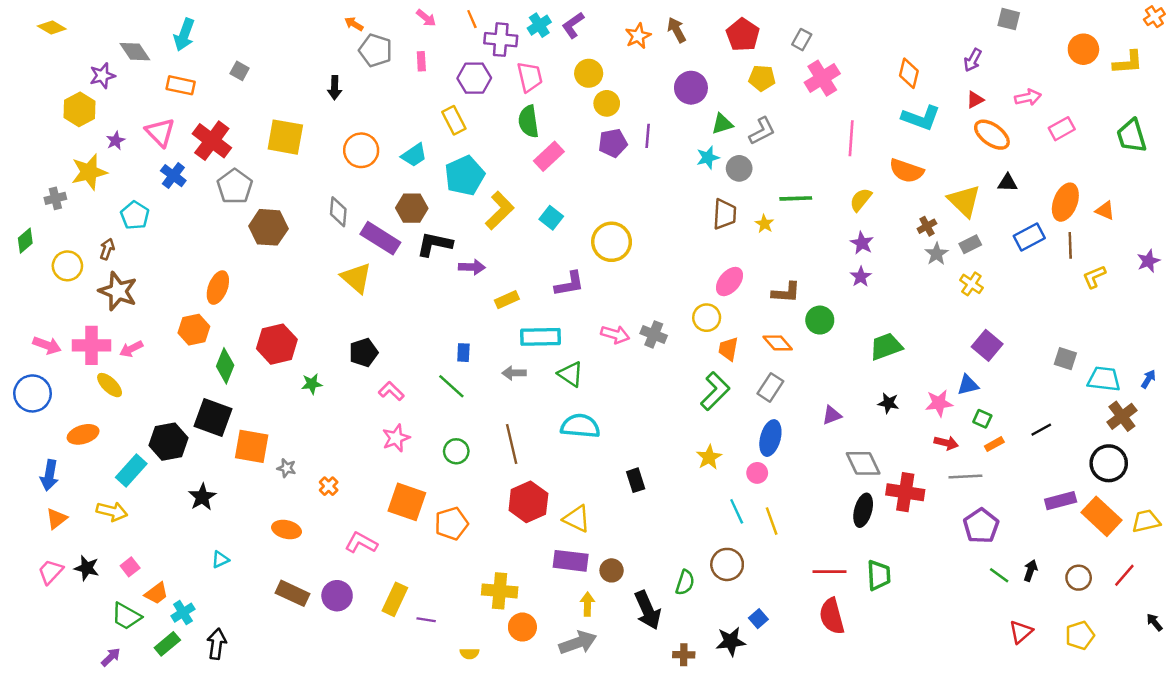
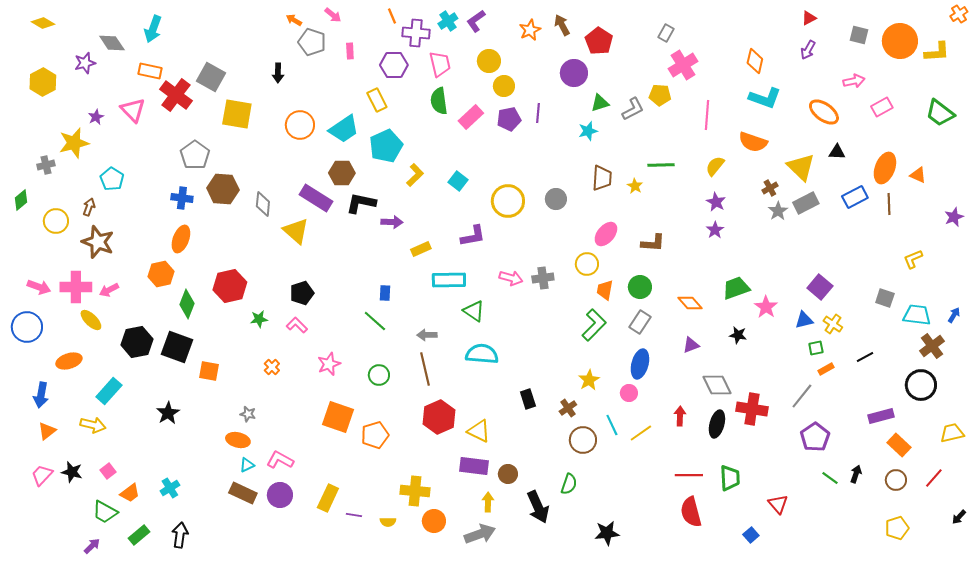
pink arrow: (426, 18) -> (333, 15), moved
gray square: (1009, 19) -> (859, 35), moved
red pentagon: (743, 35) -> (599, 41), moved
orange circle: (1083, 49) -> (900, 41), size x1.4
gray square: (240, 71) -> (211, 77), moved, size x1.8
yellow pentagon: (762, 78) -> (660, 95), moved
red triangle: (975, 100) -> (809, 18), moved
yellow hexagon: (79, 109) -> (43, 82), moved
green trapezoid: (1132, 136) -> (940, 113), turned -36
red cross: (212, 141) -> (176, 95), moved
cyan trapezoid: (414, 155) -> (344, 129), size x1.4
pink rectangle: (549, 156) -> (471, 117), moved
gray circle: (739, 168) -> (556, 199), moved
blue cross: (173, 176) -> (182, 198), moved, turned -30
yellow L-shape: (500, 210) -> (415, 175), size x0.7
gray diamond: (338, 212) -> (263, 204), moved
gray rectangle: (970, 244) -> (806, 203), size x1.4
yellow L-shape: (1094, 277) -> (913, 259), moved
yellow cross: (971, 284) -> (833, 324), moved
green circle: (820, 320) -> (640, 287), moved
gray cross: (654, 334) -> (543, 278), turned -30
orange diamond: (778, 343) -> (690, 303), moved
gray arrow: (514, 373) -> (427, 335), moved
pink L-shape: (391, 391) -> (297, 325), moved
pink star: (939, 403) -> (766, 307), moved, turned -30
green square: (982, 419) -> (816, 348), turned -35
black hexagon: (169, 442) -> (137, 342), moved
red arrow: (946, 443) -> (680, 416), moved, turned -102
orange square: (252, 446) -> (209, 371), size x0.7
gray star: (287, 468) -> (248, 414), moved
gray line: (965, 477) -> (802, 396), turned -48
orange cross: (329, 486) -> (272, 367), moved
orange rectangle: (1101, 516) -> (899, 445), moved, size x0.7
yellow line: (772, 521) -> (641, 433), turned 75
pink L-shape: (361, 543) -> (280, 460), moved
cyan triangle: (220, 560) -> (247, 465), moved
brown circle: (727, 564) -> (583, 440), moved
cyan cross: (183, 613) -> (170, 488), moved
blue square: (758, 619) -> (751, 535), moved
black arrow: (1154, 622) -> (959, 517), turned -98
red triangle: (1021, 632) -> (778, 504), moved, turned -30
yellow semicircle: (469, 653) -> (388, 522), moved
brown cross: (684, 655) -> (568, 408), moved, turned -36

